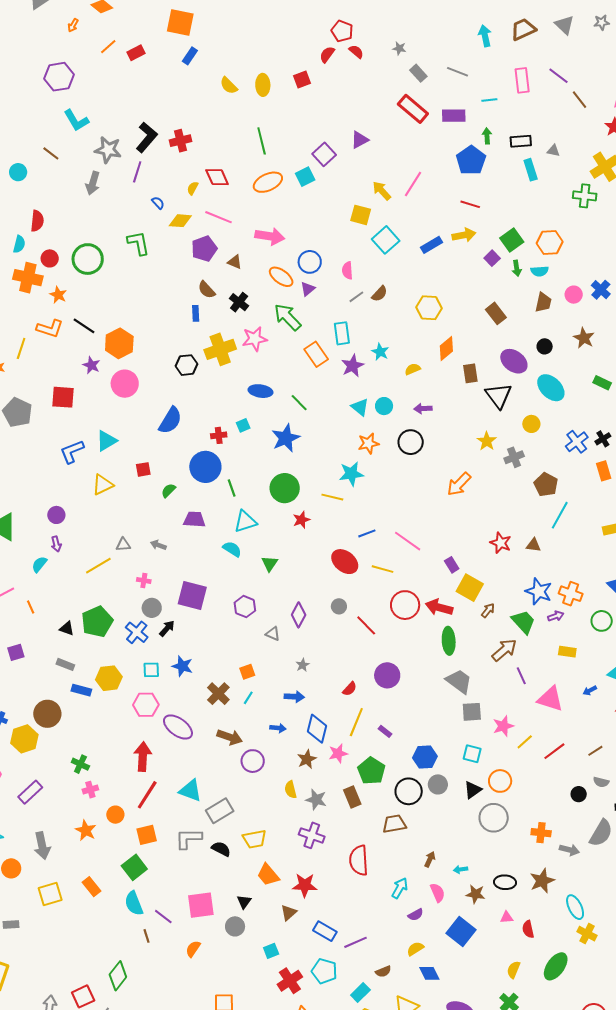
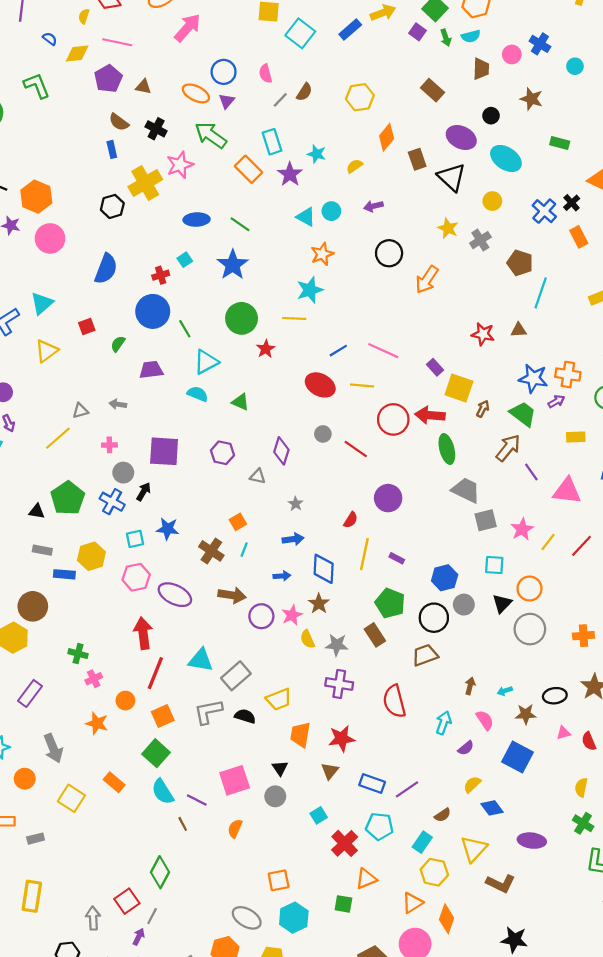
pink arrow: (270, 236) -> (188, 28), moved, turned -48
black circle: (411, 442) -> (389, 253), moved
green triangle: (270, 564) -> (240, 402), turned -30
pink star: (338, 753) -> (292, 615), moved
orange trapezoid: (268, 875) -> (300, 735), turned 60
yellow square: (50, 894) -> (71, 798), turned -30

